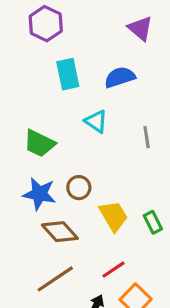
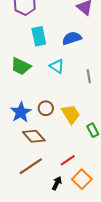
green trapezoid: (39, 143) -> (21, 66), moved
blue star: (39, 194) -> (21, 112), turned 30
yellow trapezoid: (113, 216) -> (71, 114), moved

